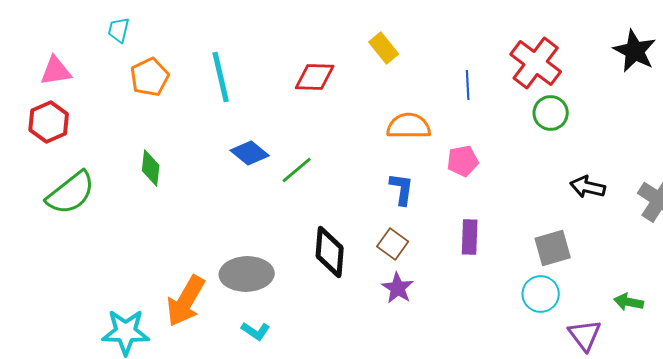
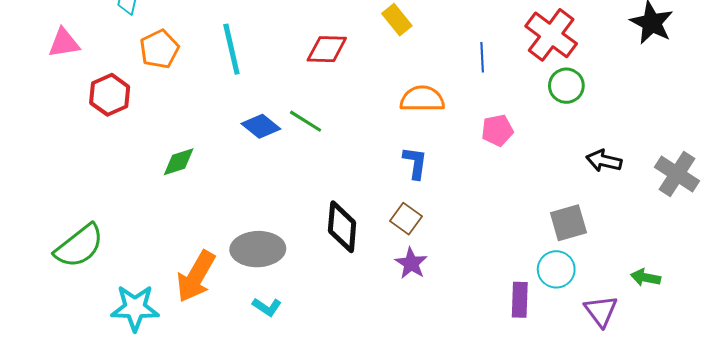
red hexagon: (49, 122) -> (110, 95), moved
pink pentagon: (463, 161) -> (497, 130), moved
green diamond: (151, 168) -> (179, 162), moved, turned 66
green line: (297, 170) -> (306, 121), moved, turned 72
green semicircle: (71, 193) -> (79, 246), moved
purple rectangle: (470, 237) -> (520, 300), moved

